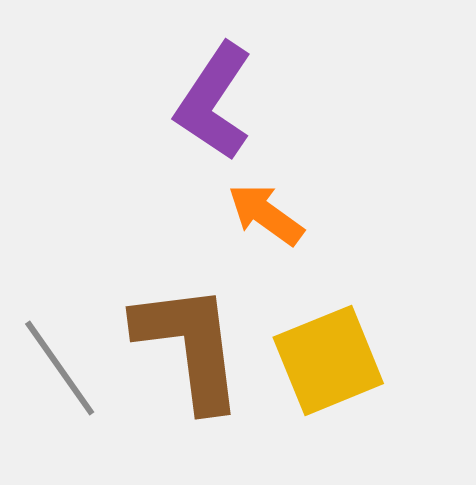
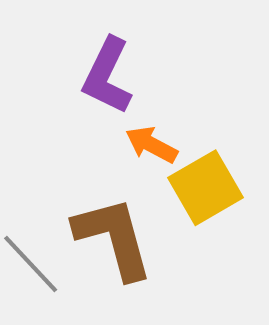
yellow square: (328, 360) -> (206, 188), moved

